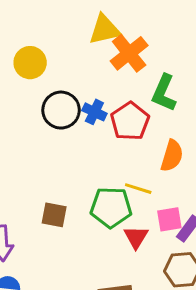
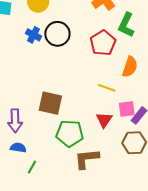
blue cross: (94, 112) -> (33, 35), moved
green pentagon: (111, 207) -> (70, 133), moved
brown square: (54, 215) -> (50, 103), size x1.4

